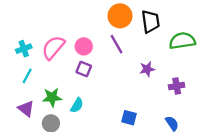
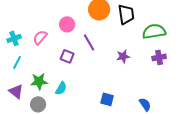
purple line: (117, 44) -> (89, 42), moved
pink circle: (84, 46) -> (67, 24), moved
pink semicircle: (53, 48) -> (40, 37), size x0.7
purple cross: (177, 86) -> (159, 57), moved

